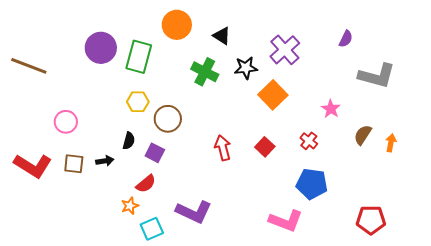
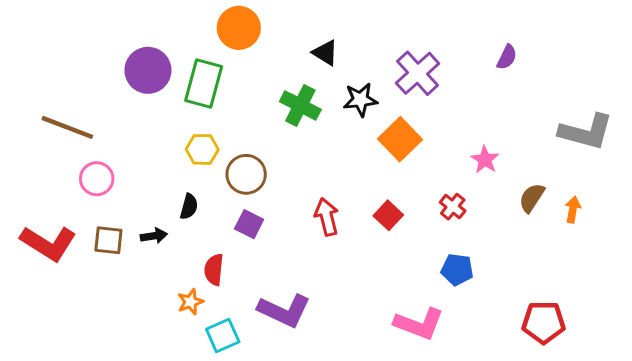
orange circle: (177, 25) -> (239, 28), moved
brown line: (29, 66) -> (67, 127), moved
gray L-shape: (377, 76) -> (586, 132), moved
purple square: (155, 153) -> (249, 224), moved
red semicircle: (146, 184) -> (214, 270), turned 135
blue pentagon: (312, 184) -> (457, 270), size x0.7

